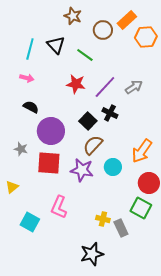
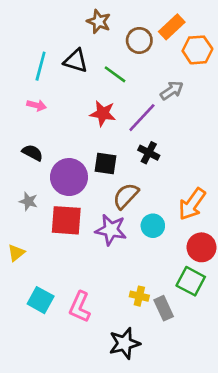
black triangle: (56, 45) -> (76, 61), turned -30
gray arrow: (134, 87) -> (172, 90), moved
black semicircle: (31, 107) -> (32, 153), moved
black square: (88, 121) -> (105, 164), moved, turned -36
pink L-shape: (59, 207) -> (80, 307), moved

